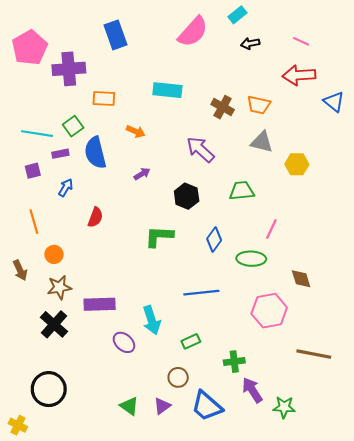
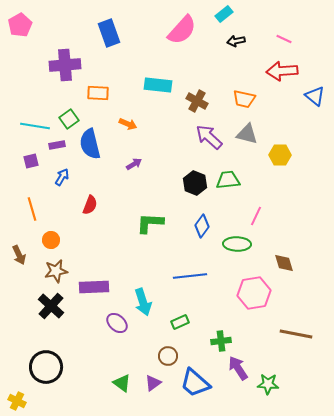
pink pentagon: (30, 48) -> (20, 25), moved, size x0.7
brown cross: (223, 107) -> (197, 101), moved
purple arrow: (200, 149) -> (209, 137), moved
black hexagon: (187, 196) -> (195, 183), moved

